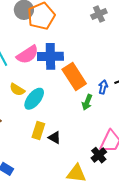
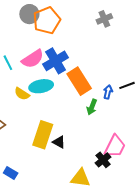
blue cross: (50, 56) -> (56, 61), turned -30
cyan ellipse: (34, 99) -> (41, 86), moved, turned 40
yellow rectangle: (38, 130) -> (43, 135), size x1.5

